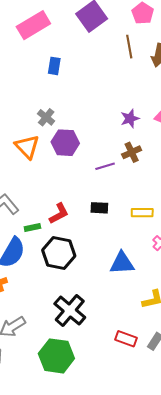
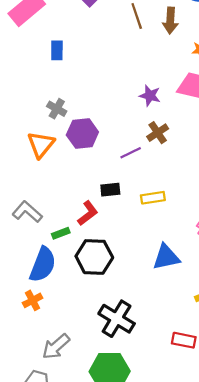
purple star: (130, 119) -> (150, 96), turned -30
orange triangle: (27, 147) -> (41, 145), turned 32
black rectangle: (99, 208) -> (110, 190), moved
yellow rectangle: (142, 213) -> (153, 198), moved

